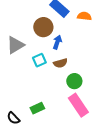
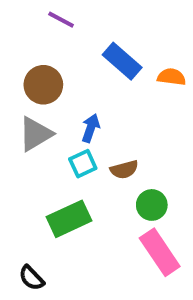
brown circle: (43, 27) -> (43, 85), moved
blue arrow: (57, 42) -> (91, 128), moved
green rectangle: (37, 108) -> (69, 219), moved, size x1.5

